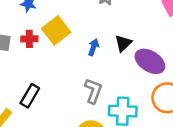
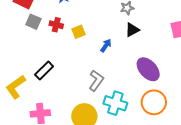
yellow square: (56, 30) -> (78, 32), moved, size x0.6
black triangle: (123, 43) -> (132, 30), moved

